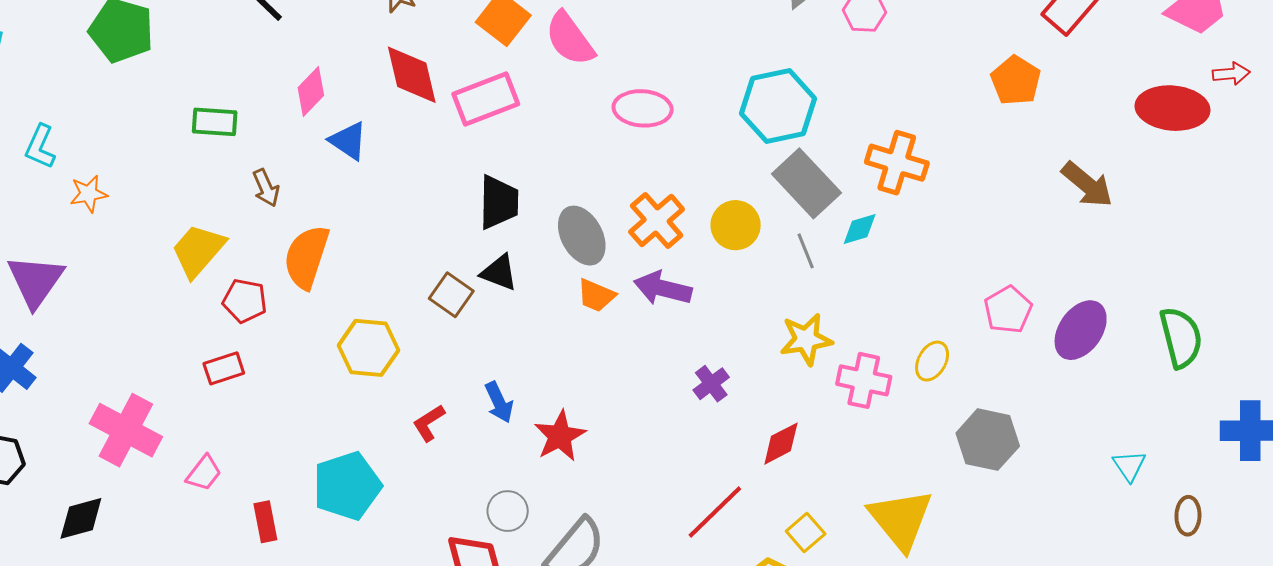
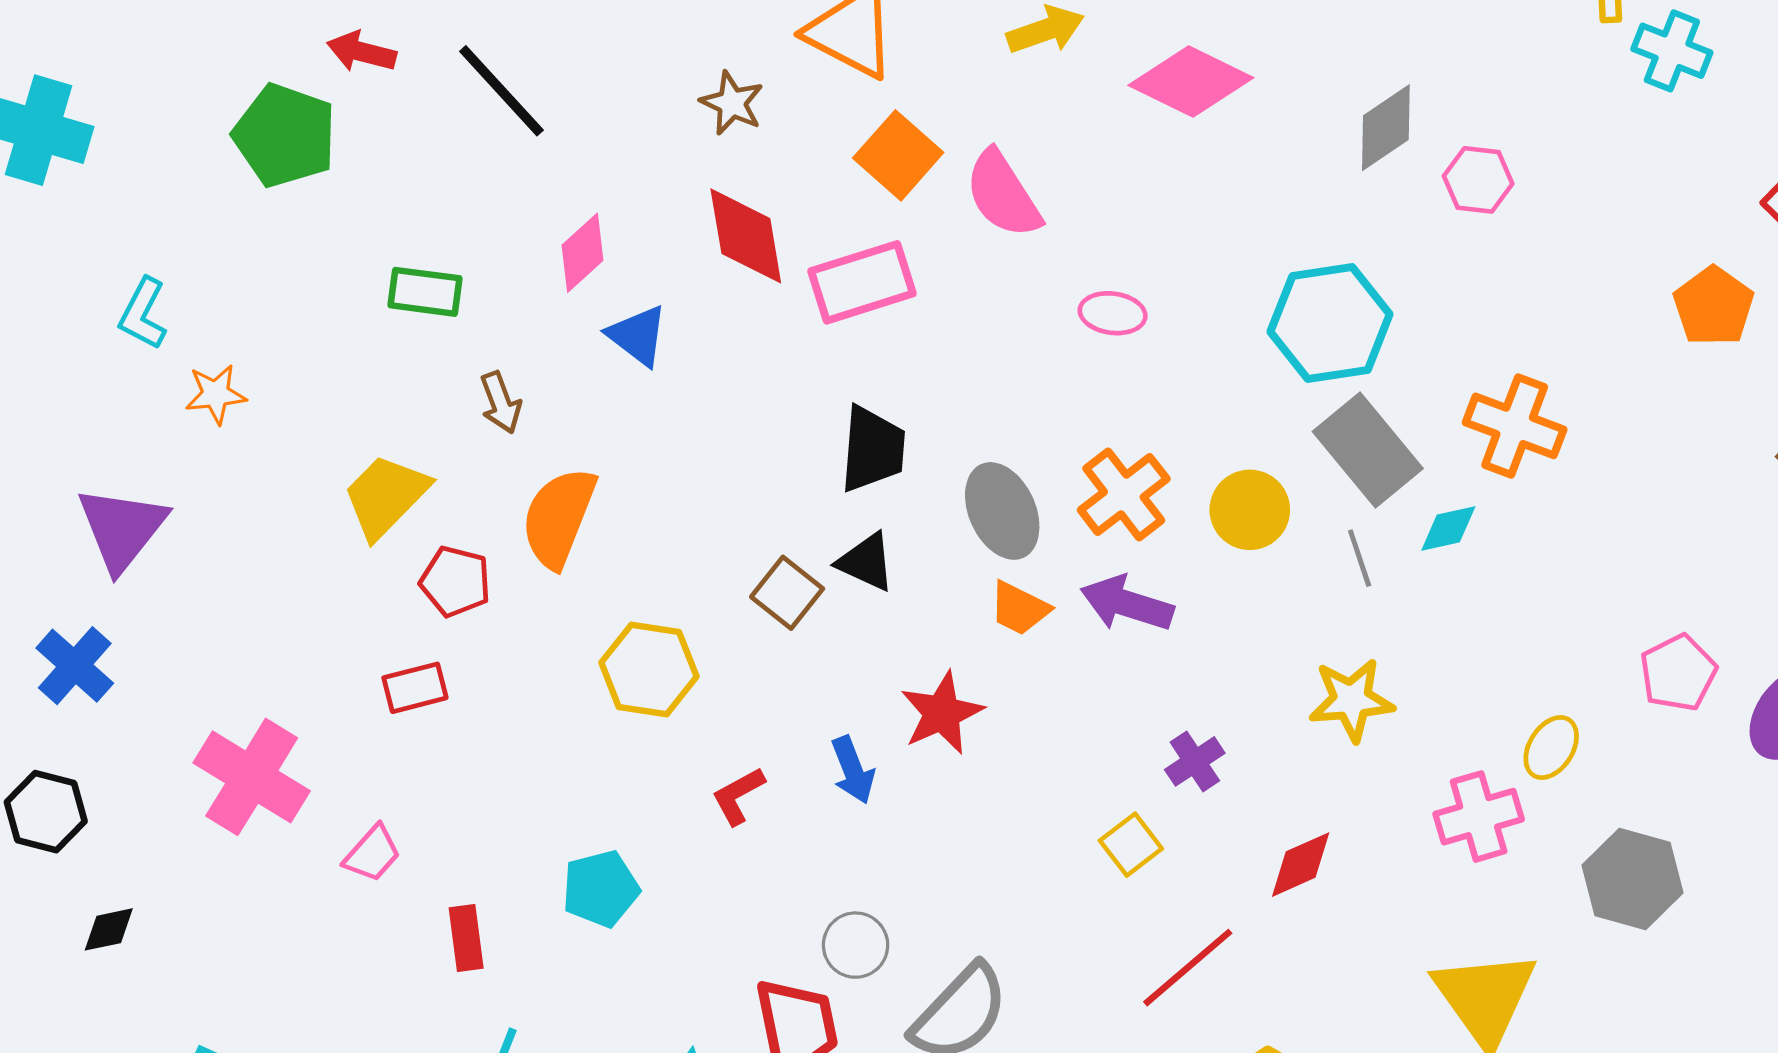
pink ellipse: (643, 108) -> (1113, 313), size x0.7
pink cross: (864, 380) -> (1479, 817), moved, turned -32
red star: (560, 436) -> (942, 713), moved
cyan pentagon: (347, 486) -> (601, 889), size x0.7
black diamond: (81, 518) -> (109, 929), moved, size x0.7
yellow square: (806, 532) -> (1131, 845), moved

